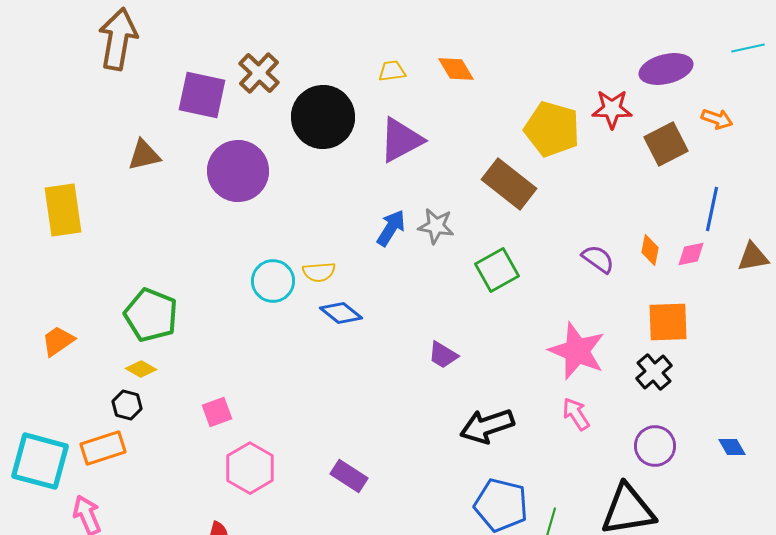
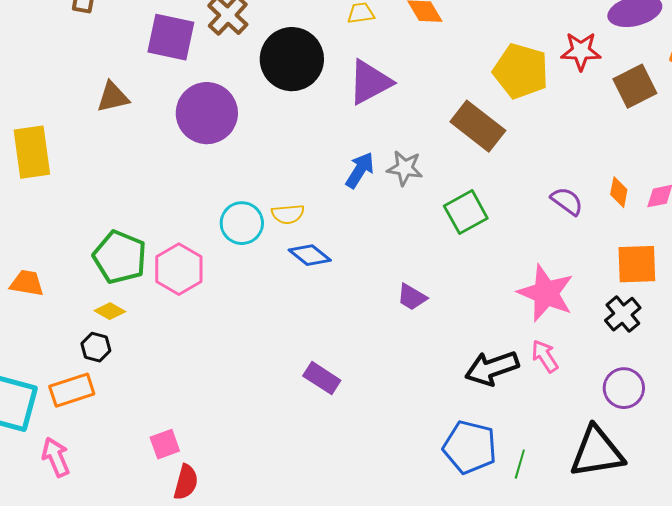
orange trapezoid: (58, 341) -> (27, 283), turned 45
pink square: (217, 412) -> (165, 444), moved
black arrow: (487, 426) -> (492, 368), moved
pink hexagon: (250, 468) -> (179, 269), moved
purple rectangle: (349, 476) -> (322, 378), moved

